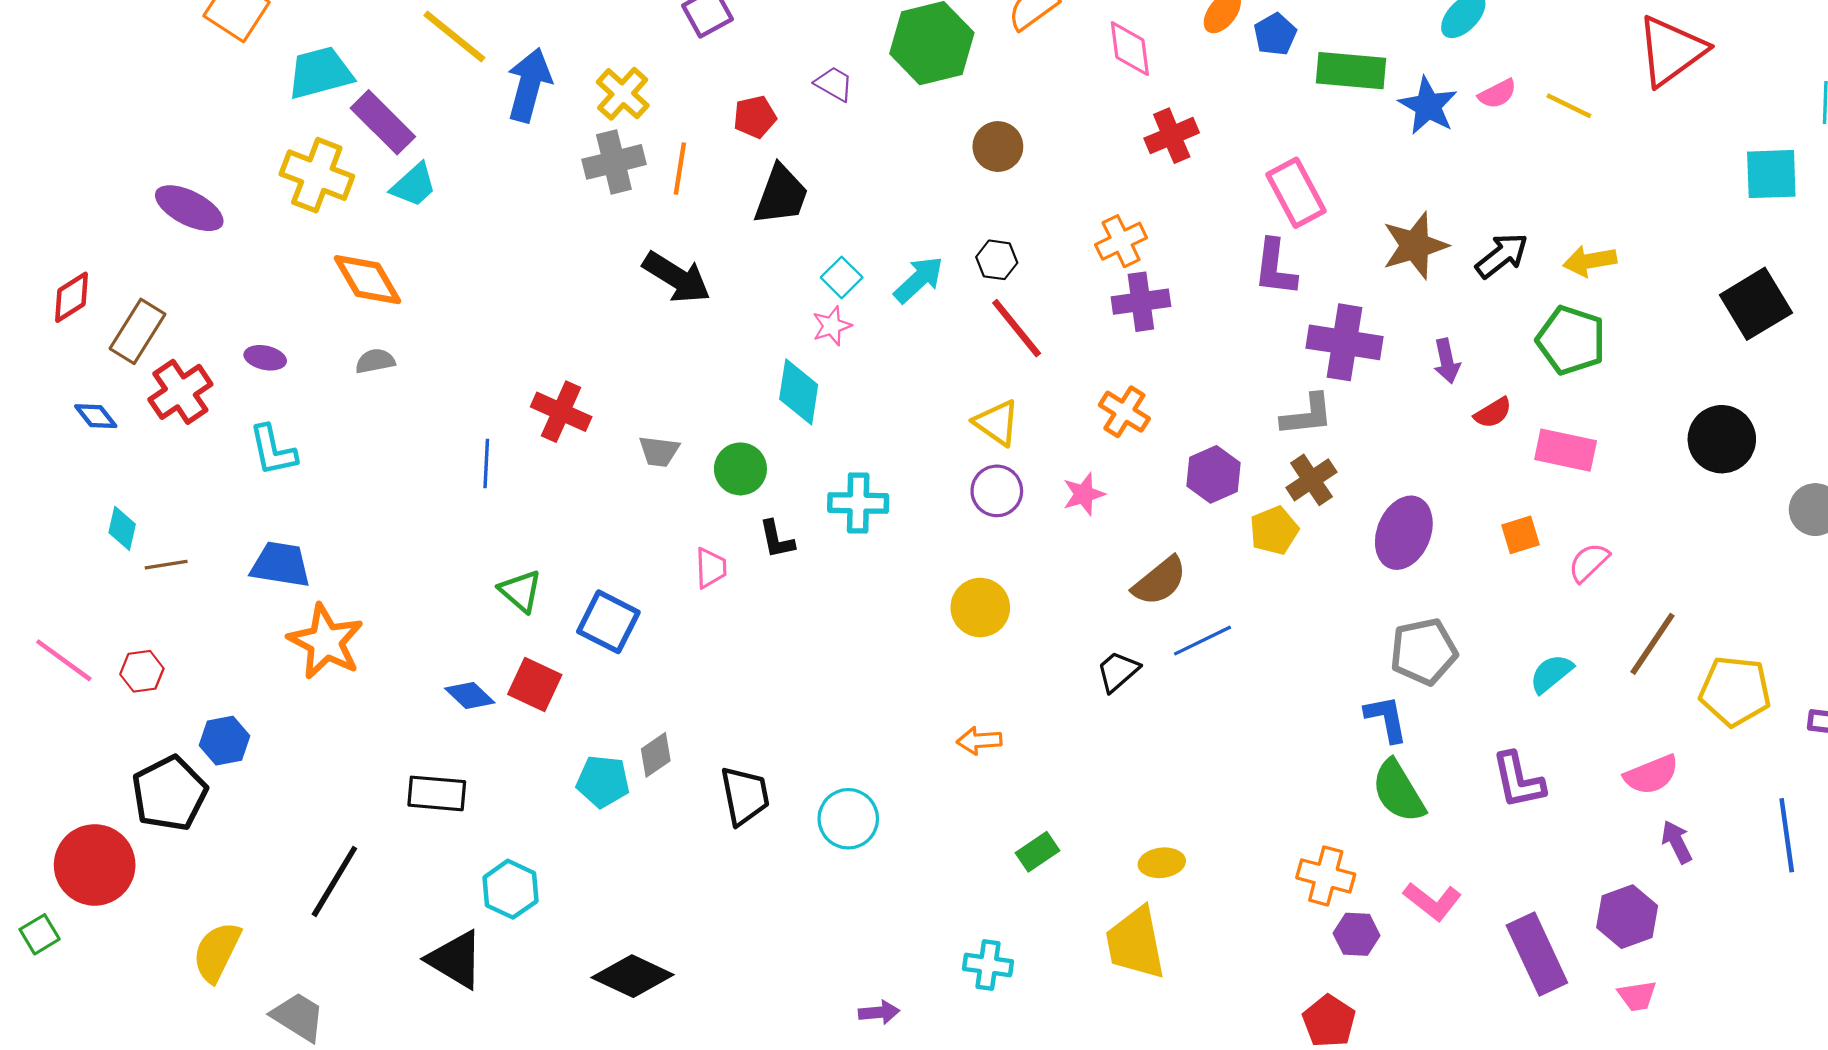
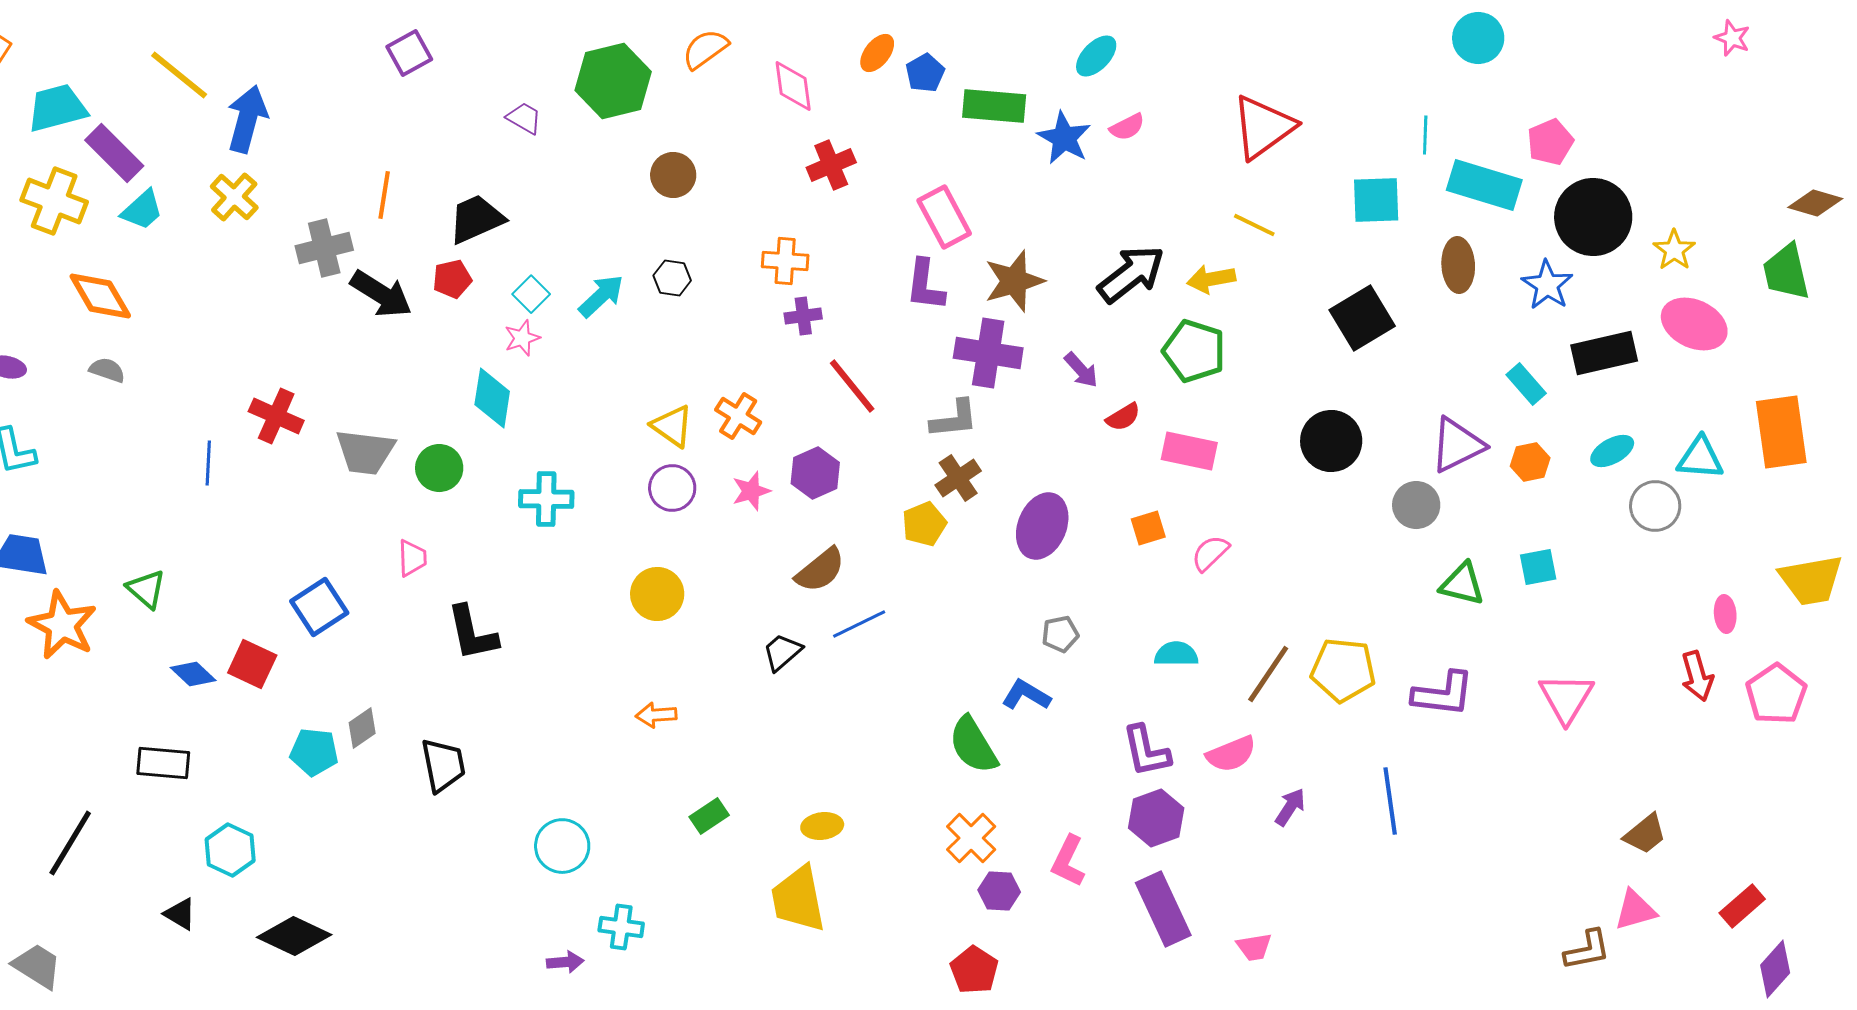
red triangle: (1671, 51) -> (1263, 127), moved
yellow cross: (623, 94) -> (234, 197), moved
yellow line: (1569, 106) -> (1254, 225), moved
red pentagon: (755, 117) -> (452, 279), moved
gray cross: (614, 162) -> (324, 248), moved
black trapezoid: (781, 195) -> (476, 219), turned -134
orange cross: (1121, 241) -> (785, 261), turned 30
brown star: (1415, 246) -> (1014, 281), moved
black arrow: (1502, 255) -> (1131, 274), size x1.4
purple cross: (1141, 302) -> (803, 316), size x0.7
red line: (1017, 328) -> (852, 386), moved
gray semicircle: (375, 361) -> (107, 370), turned 30
purple arrow: (1447, 361) -> (1081, 370), turned -30
orange cross: (1124, 412) -> (738, 416), moved
gray trapezoid: (659, 451) -> (365, 452), size x1.6
purple hexagon: (1214, 474) -> (815, 473), moved
black L-shape: (777, 539) -> (472, 633), moved, size x1.6
green triangle: (520, 591) -> (146, 589), moved
blue square: (608, 622) -> (319, 607), turned 30
brown line: (1652, 644) -> (1268, 674), moved
gray pentagon: (1424, 652) -> (1060, 634), size x0.6
cyan semicircle: (1551, 674) -> (1176, 654), turned 39
blue L-shape: (1386, 719) -> (1026, 695), turned -48
pink semicircle: (1651, 775) -> (1231, 754), moved
green semicircle: (1398, 791) -> (973, 745), moved
cyan circle: (848, 819) -> (562, 846), moved
purple arrow: (1677, 842) -> (1290, 807), turned 60
orange cross: (1326, 876) -> (971, 838), turned 30
pink L-shape: (1432, 901) -> (1068, 861), turned 78
purple hexagon: (1627, 917) -> (1156, 818), moved
black triangle: (455, 960) -> (180, 914), size x0.6
cyan cross: (988, 965) -> (621, 927), moved
black diamond: (633, 976) -> (294, 936), moved

